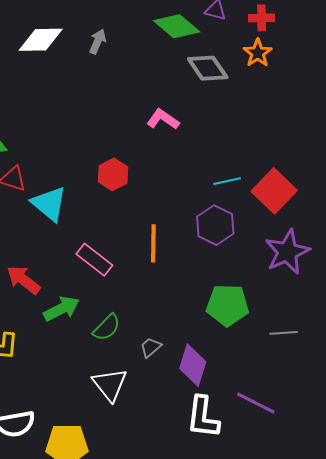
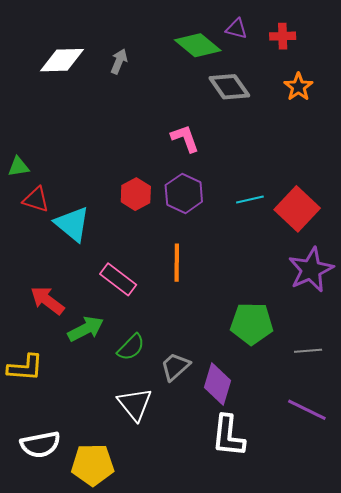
orange star: (258, 53) -> (298, 87), moved
pink L-shape: (163, 119) -> (185, 138), turned 36
purple hexagon: (215, 225) -> (184, 193), moved
gray trapezoid: (151, 347) -> (175, 367), size x1.4
purple line: (256, 403) -> (307, 410), moved

